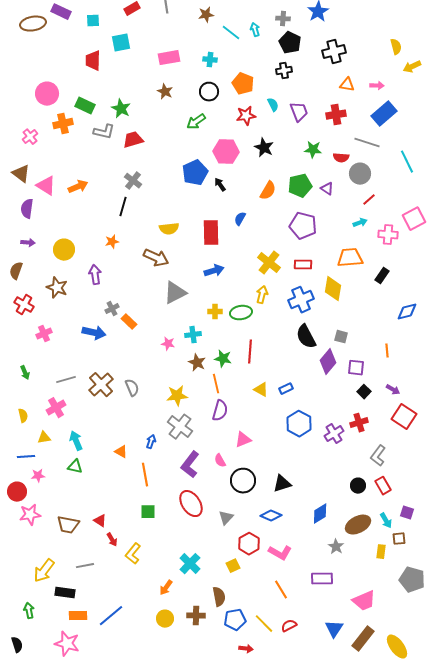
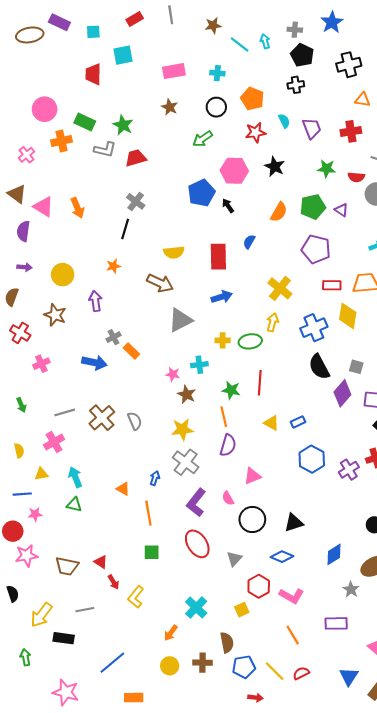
orange arrow: (78, 187) -> (77, 208), turned 90
red rectangle: (303, 265) -> (332, 285), moved
brown star: (197, 363) -> (187, 394), moved
orange rectangle: (78, 616) -> (134, 698), moved
black semicircle: (17, 645) -> (13, 594), moved

